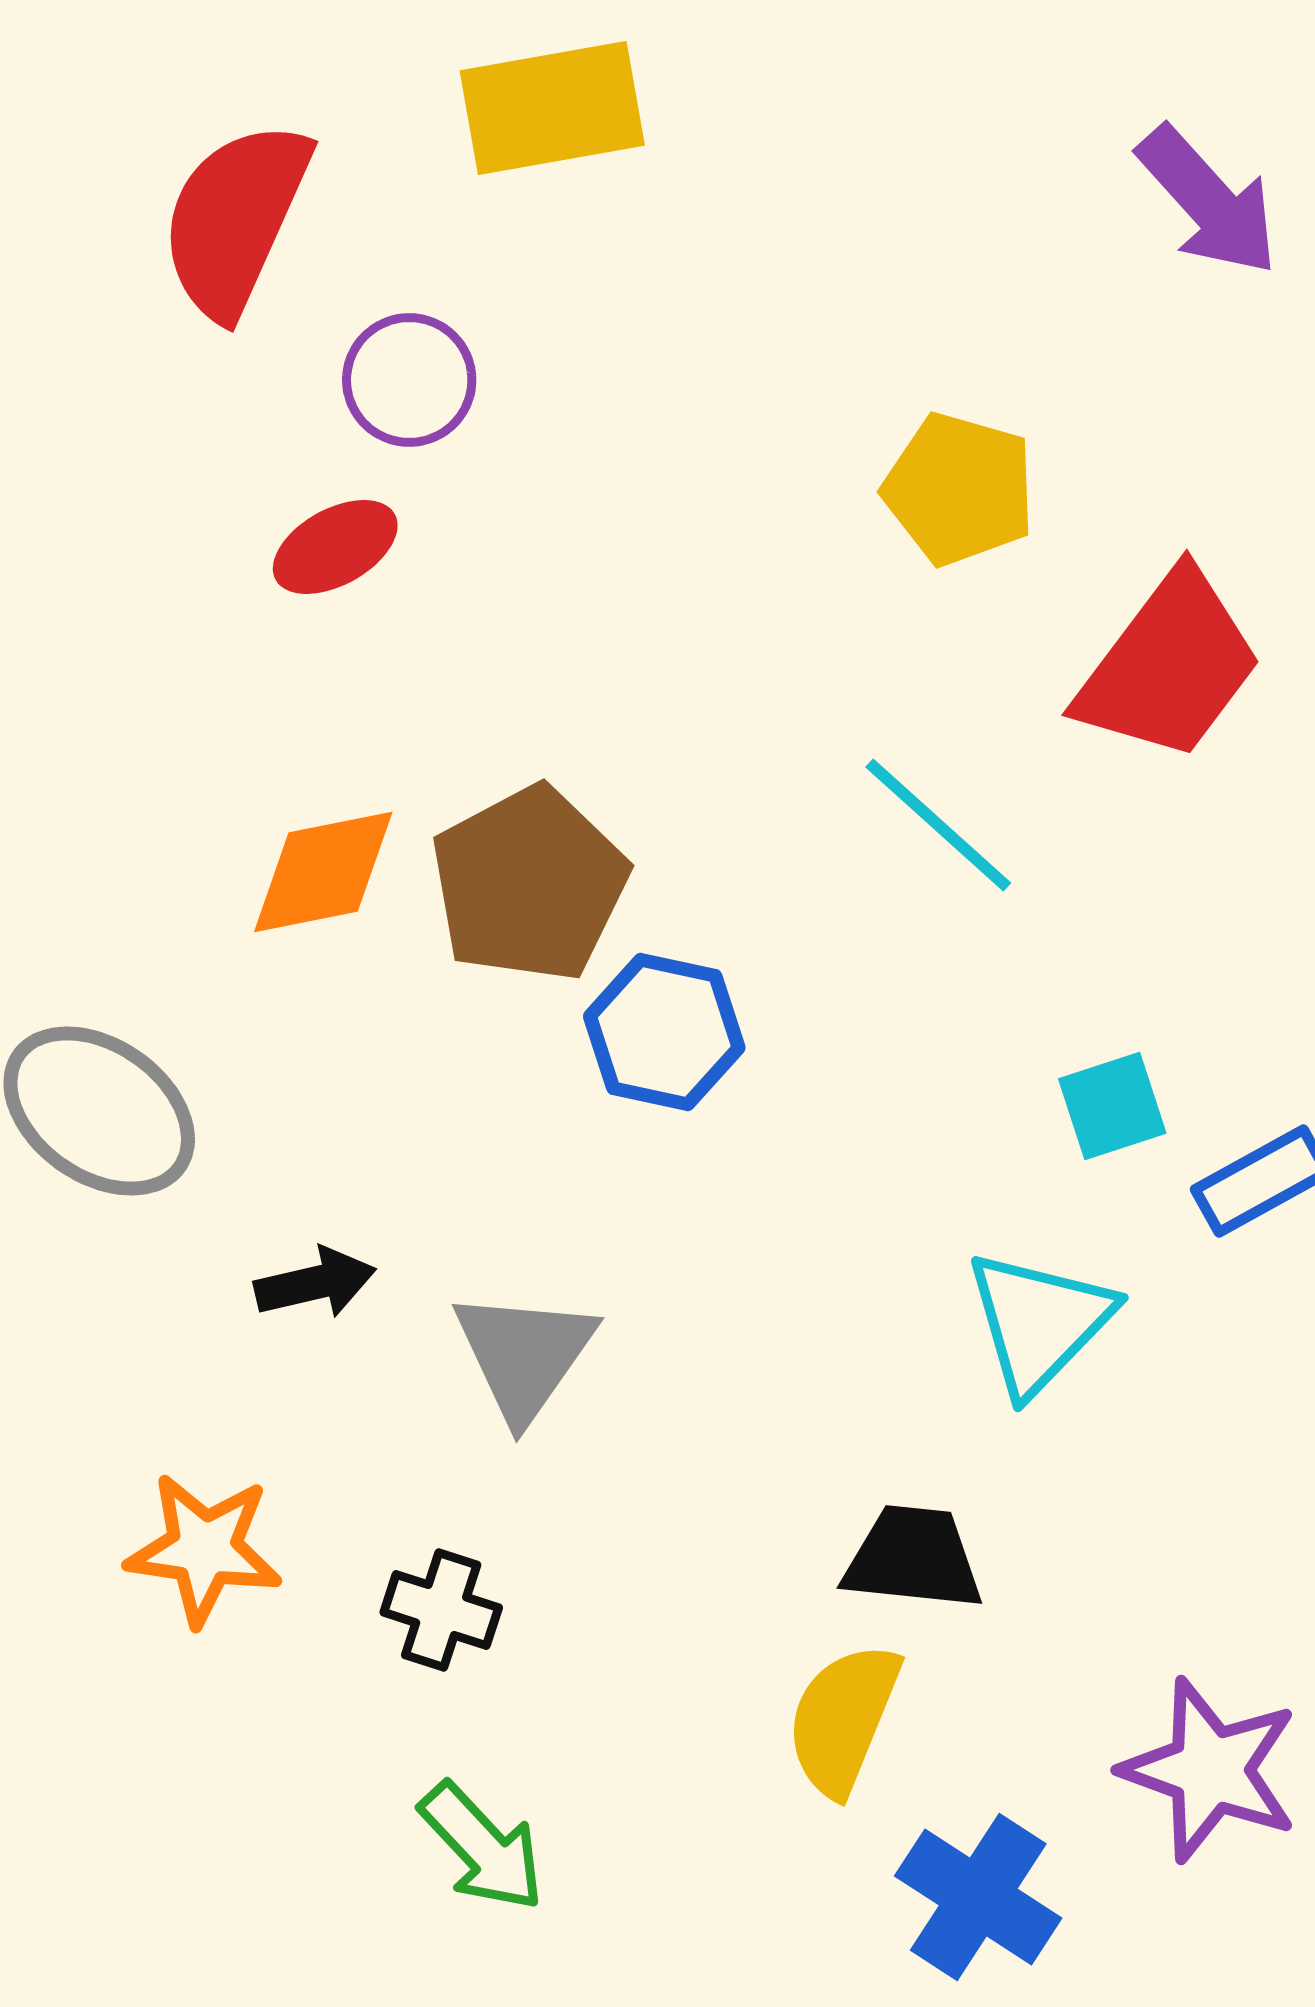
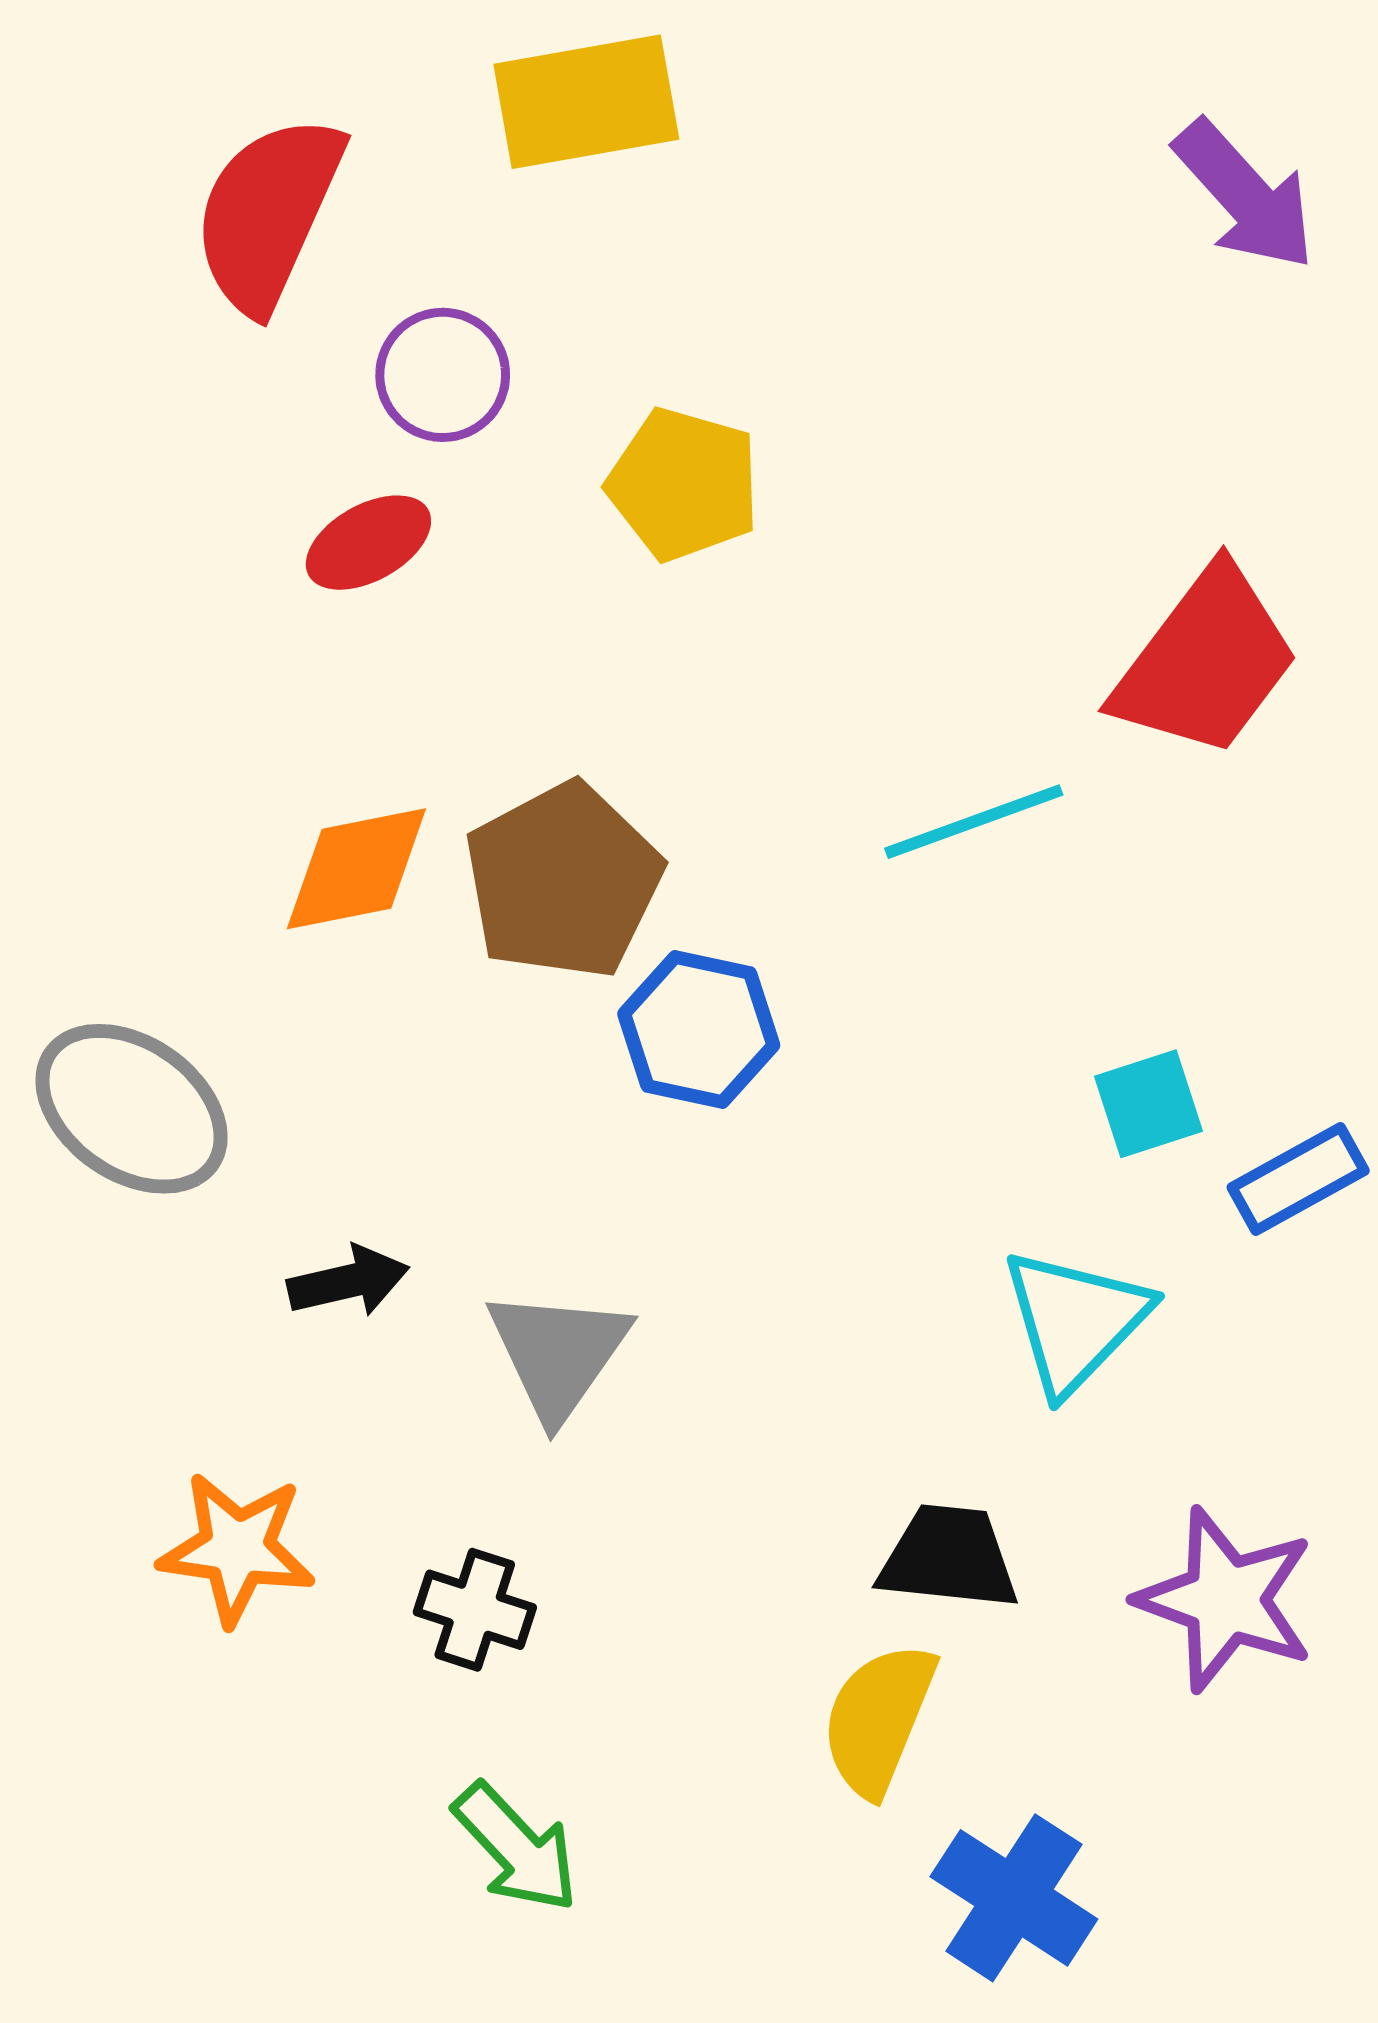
yellow pentagon: (959, 489) -> (684, 484), moved
cyan line: (938, 825) -> (974, 822), turned -62
purple star: (1210, 1770) -> (1226, 1600), moved

